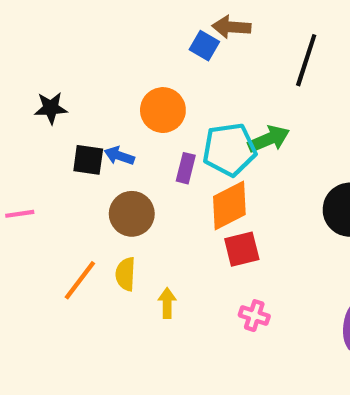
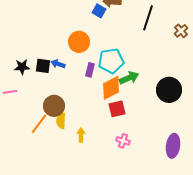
black star: (51, 108) -> (22, 67), moved
green arrow: (269, 139) -> (129, 78), moved
brown circle: (132, 214) -> (54, 106), moved

